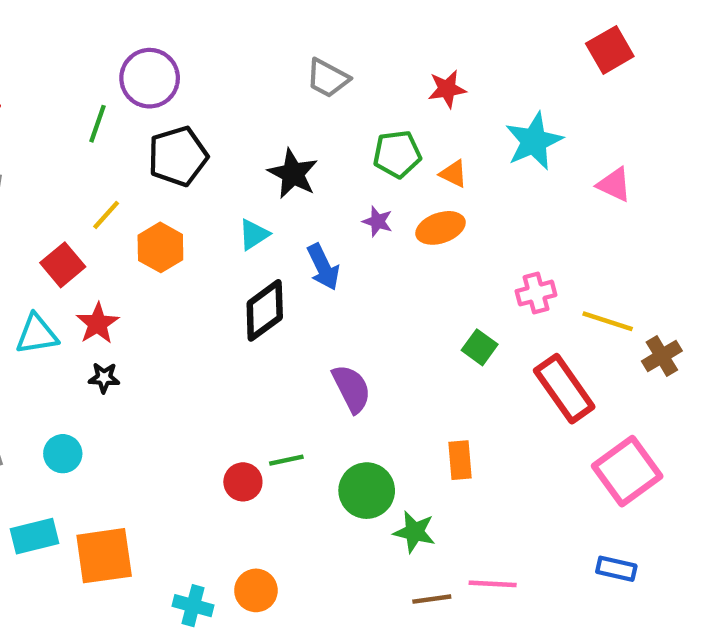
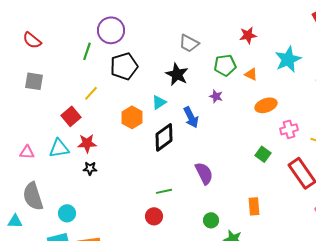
gray trapezoid: (328, 78) -> (189, 43), moved
orange ellipse: (440, 228) -> (266, 105), moved
orange hexagon: (160, 247) -> (132, 117), moved
red star: (98, 323) -> (87, 143), turned 30
cyan circle: (63, 454) -> (67, 213), moved
green line: (286, 460) -> (164, 191), moved
green circle: (367, 491) -> (211, 220), size x0.6

